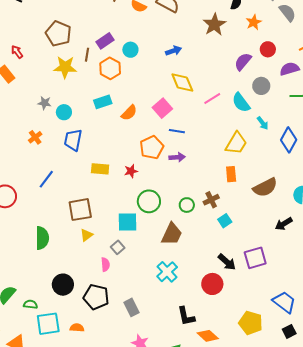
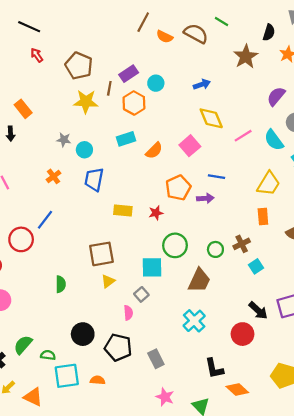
red arrow: (17, 52) -> (37, 55), moved
blue line: (177, 131) -> (217, 177), moved
blue line: (46, 179) -> (45, 220), moved
green semicircle: (42, 238) -> (61, 284), size x0.7

